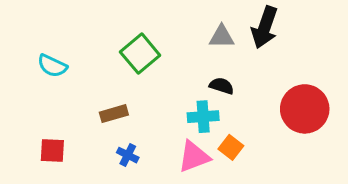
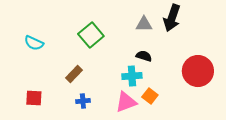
brown rectangle: (114, 114) -> (74, 74), turned -30
blue cross: (128, 155) -> (83, 101), turned -32

